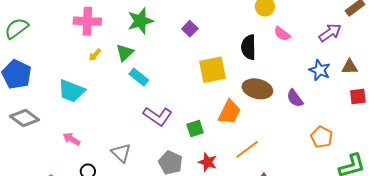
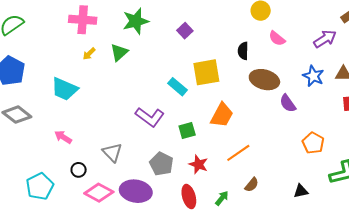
black semicircle: (249, 47) -> (243, 51), size x0.7
cyan rectangle: (139, 77) -> (177, 87), moved
brown ellipse: (257, 89) -> (264, 80), moved

